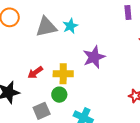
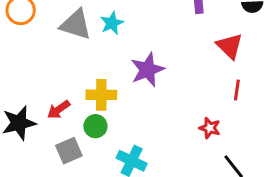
gray triangle: (46, 27) -> (76, 25), turned 30
red arrow: (35, 73) -> (59, 110), moved

